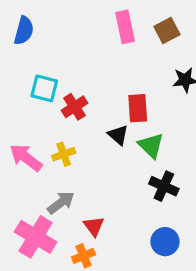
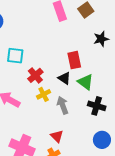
red cross: (74, 107) -> (35, 75), moved
yellow cross: (64, 154) -> (44, 94), moved
gray arrow: (61, 203) -> (63, 105), moved, turned -66

